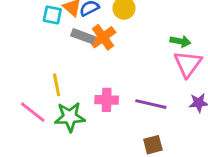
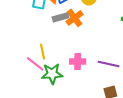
gray rectangle: (83, 36) -> (60, 17), turned -35
pink line: (33, 112) -> (35, 64), moved

